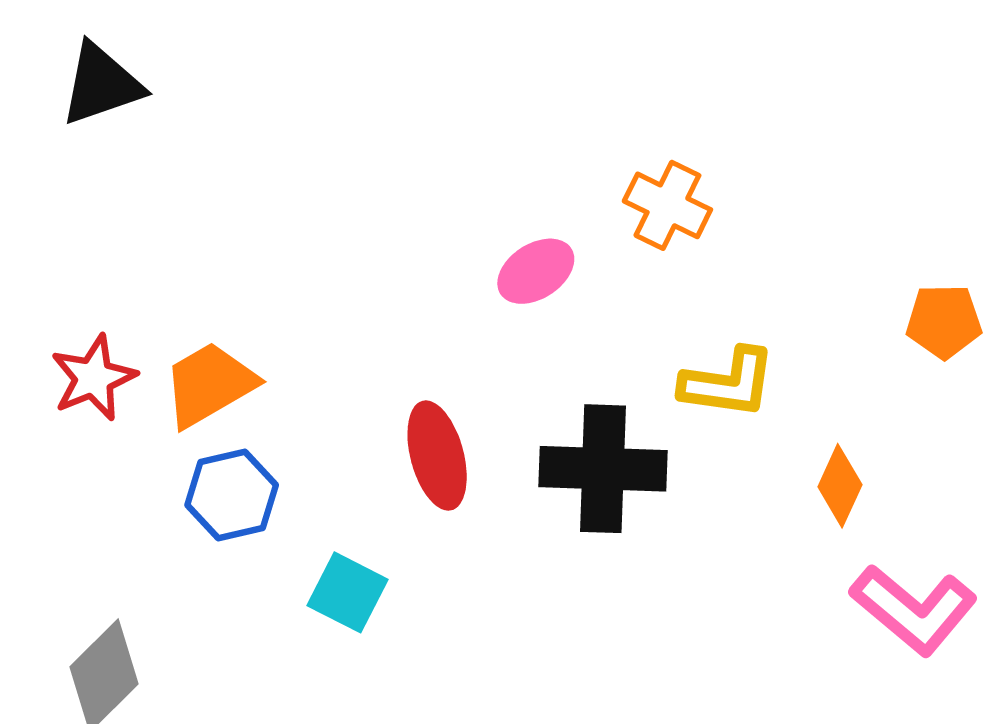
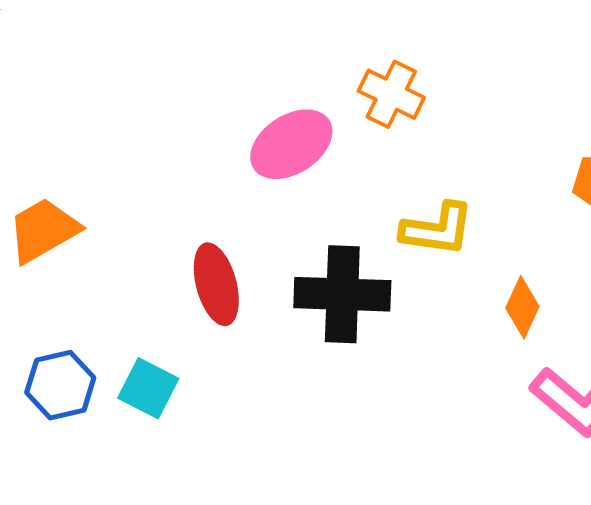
pink ellipse: (536, 271) -> (291, 144), size x1.4
blue hexagon: (232, 495) -> (60, 385), moved

